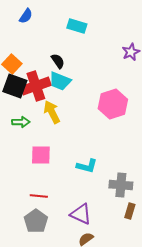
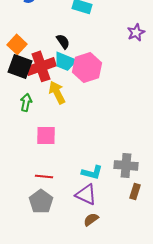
pink hexagon: (113, 104) -> (87, 67), moved
green arrow: (21, 122) -> (26, 102), turned -78
cyan L-shape: (87, 166) -> (92, 172), moved

